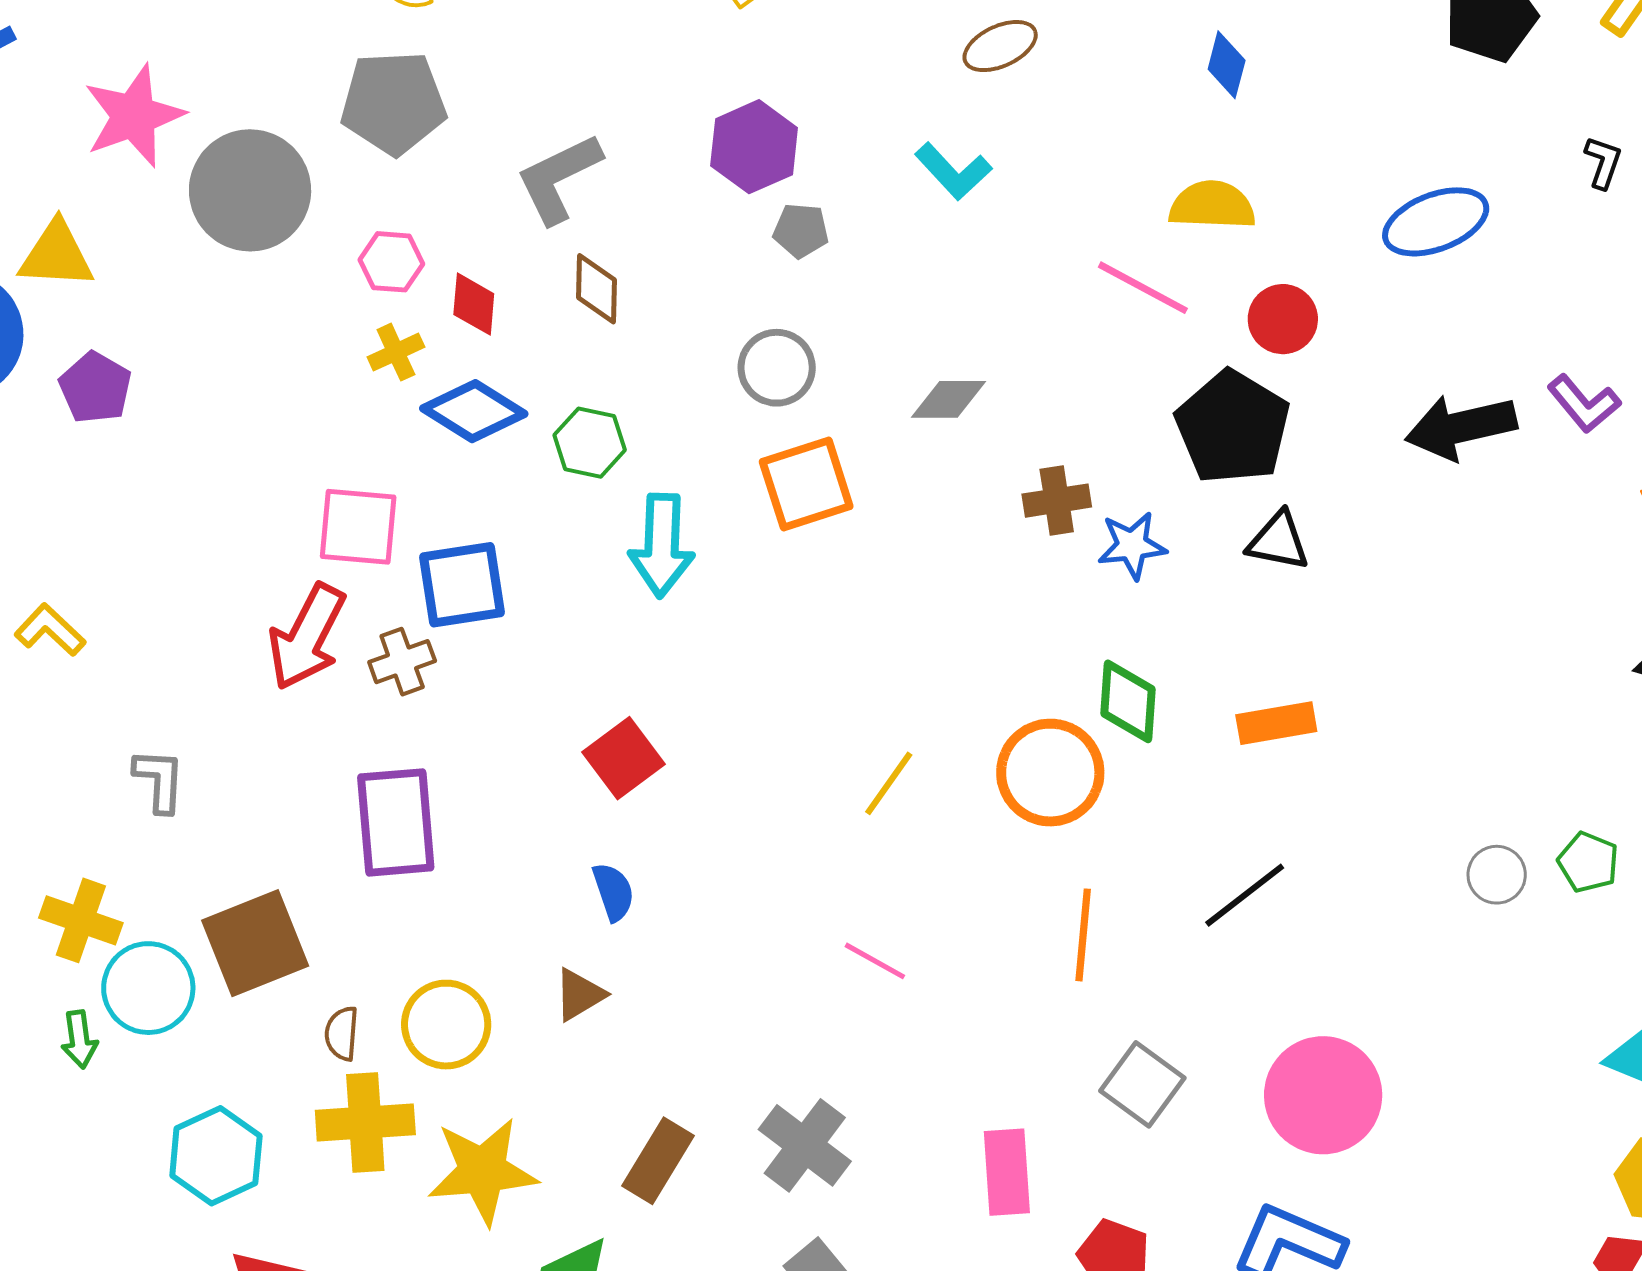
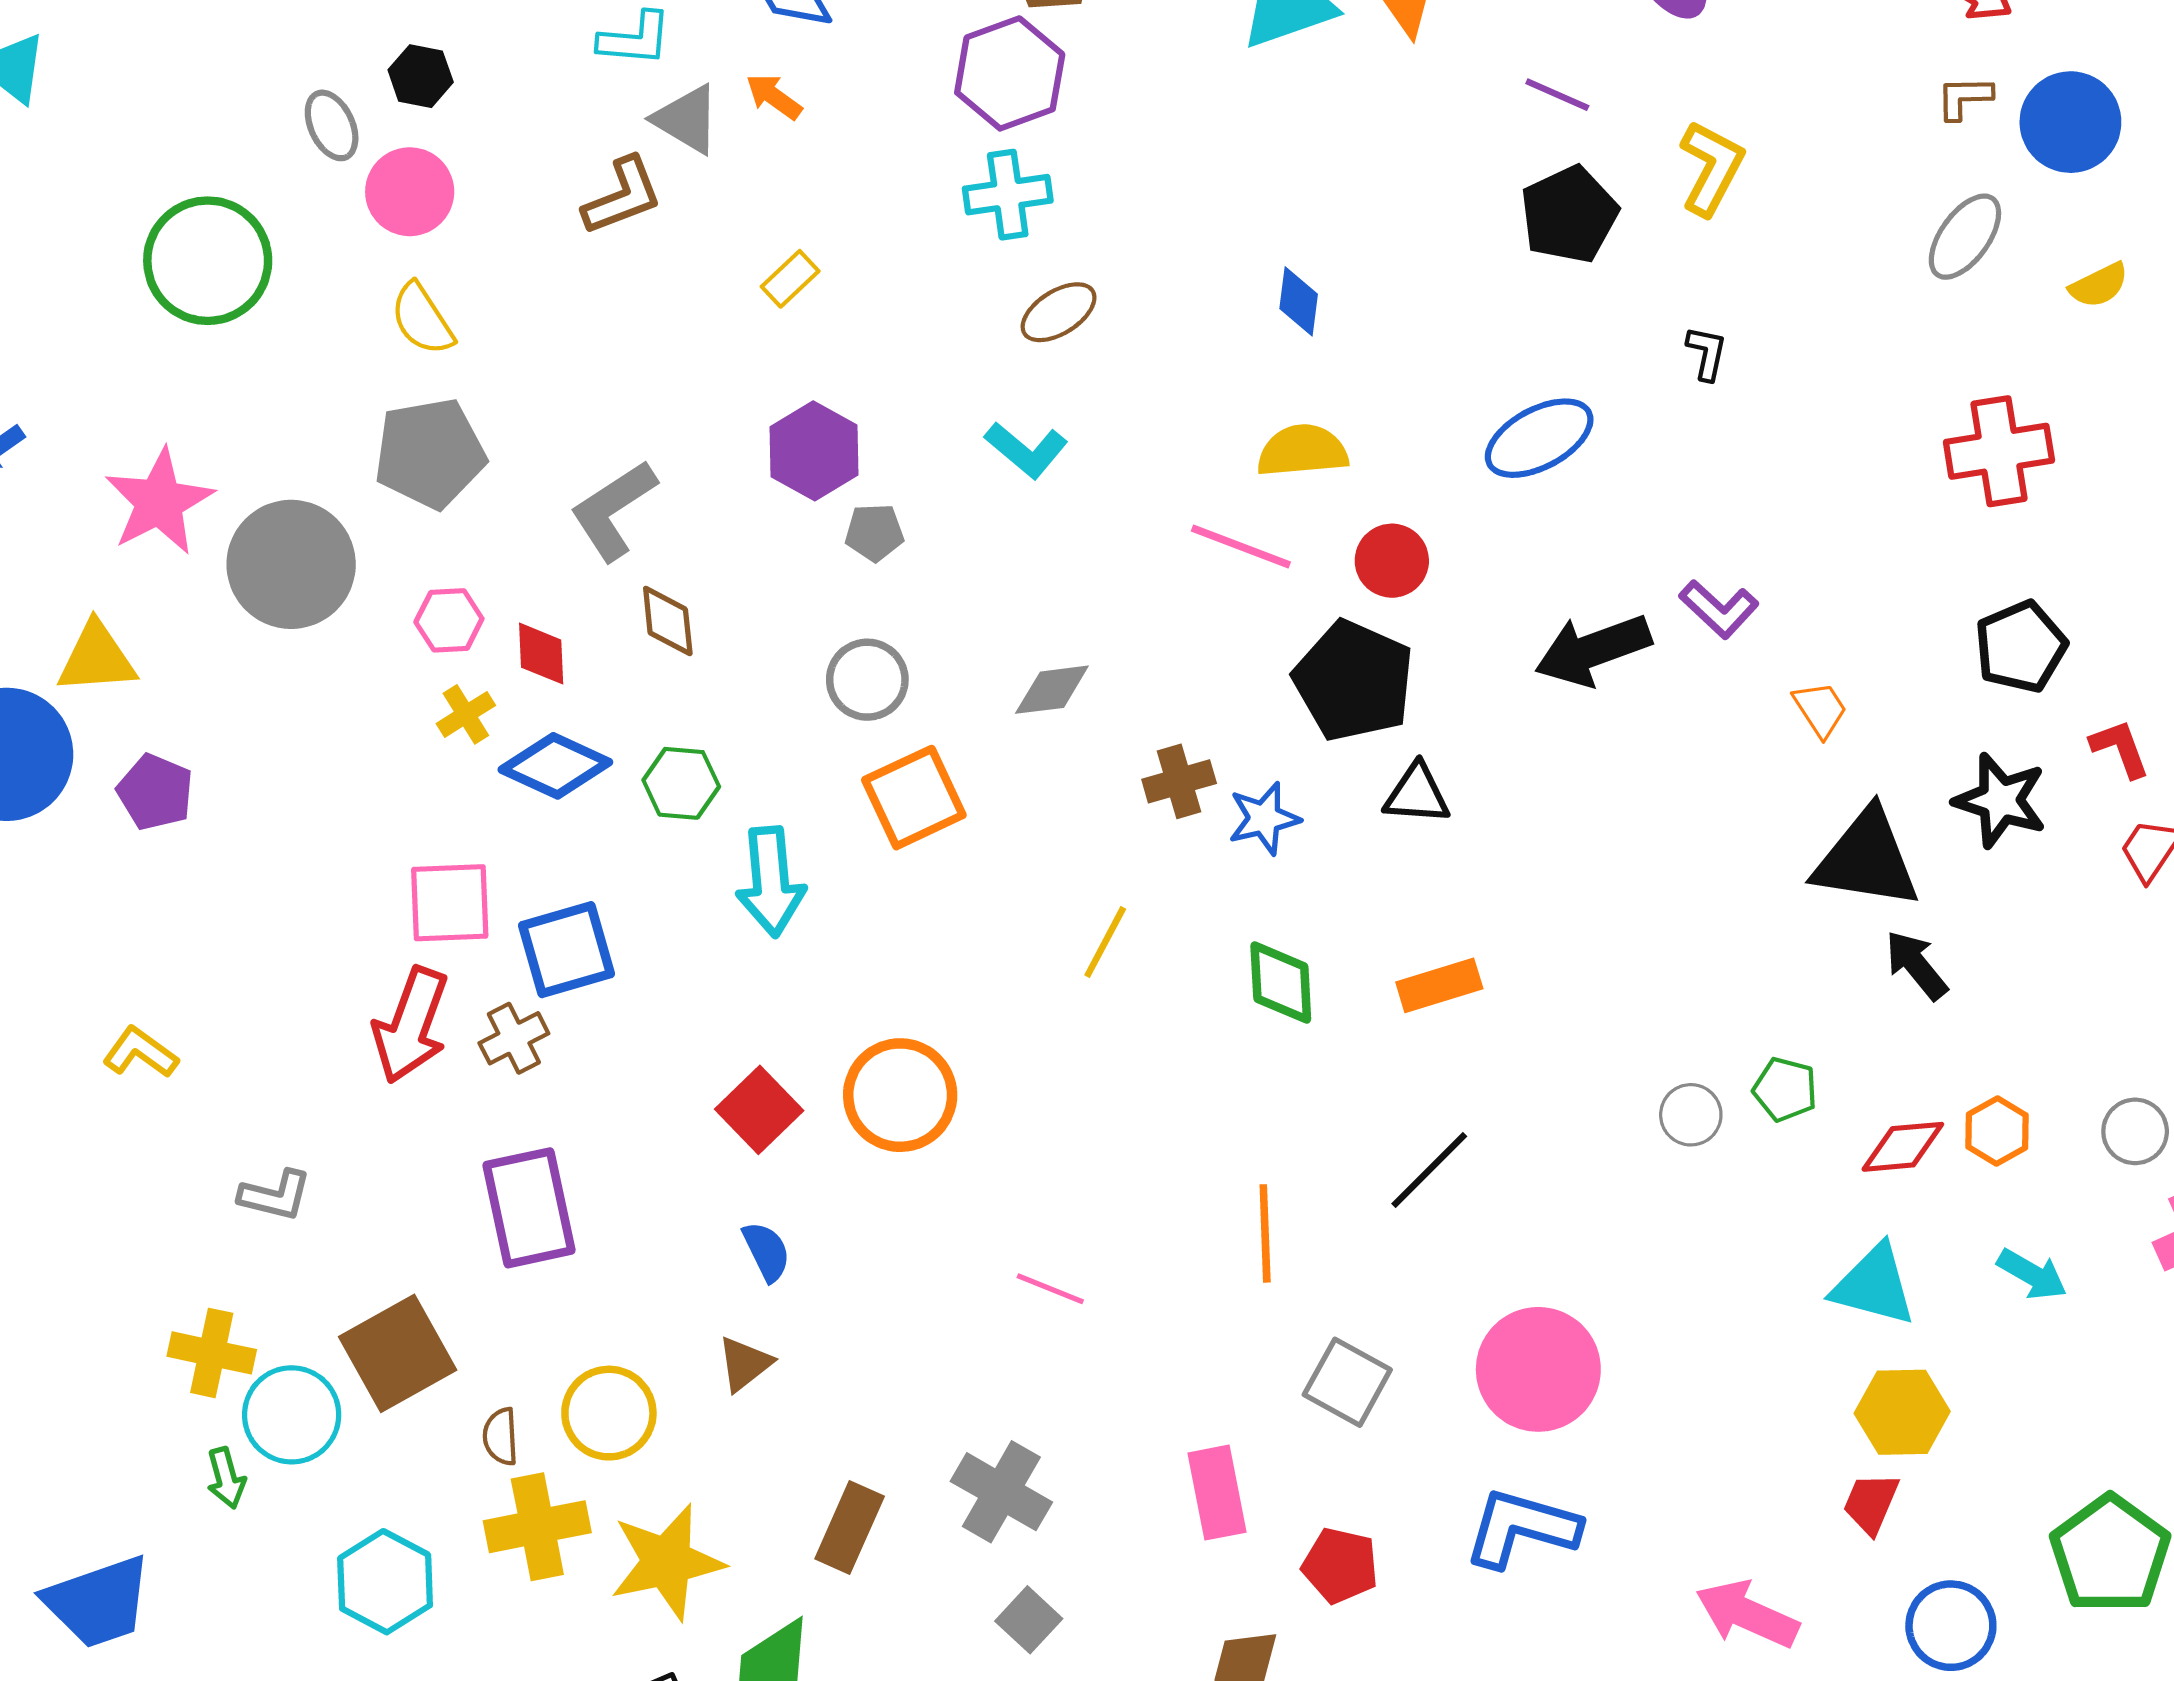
orange circle: (1050, 773) -> (900, 1095), moved
gray L-shape: (159, 780) -> (275, 1195), turned 108
yellow line: (889, 783) -> (1105, 942), moved

